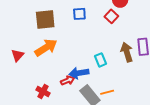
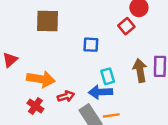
blue square: (79, 14) -> (91, 45), moved
orange arrow: (46, 48) -> (41, 79), moved, turned 35
blue arrow: (79, 73) -> (100, 92), moved

